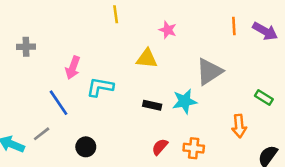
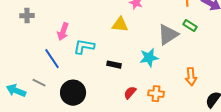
green rectangle: (264, 97) -> (190, 26), moved
black rectangle: (152, 105) -> (114, 65), moved
gray line: (42, 134) -> (39, 83), turned 64
black circle: (86, 147) -> (73, 93), size x1.6

